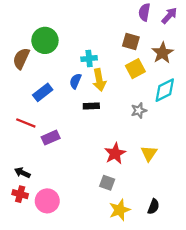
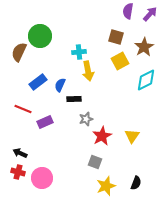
blue semicircle: (75, 81) -> (60, 85), moved
black rectangle: (91, 106) -> (74, 99), moved
gray star: (139, 110) -> (86, 119), moved

